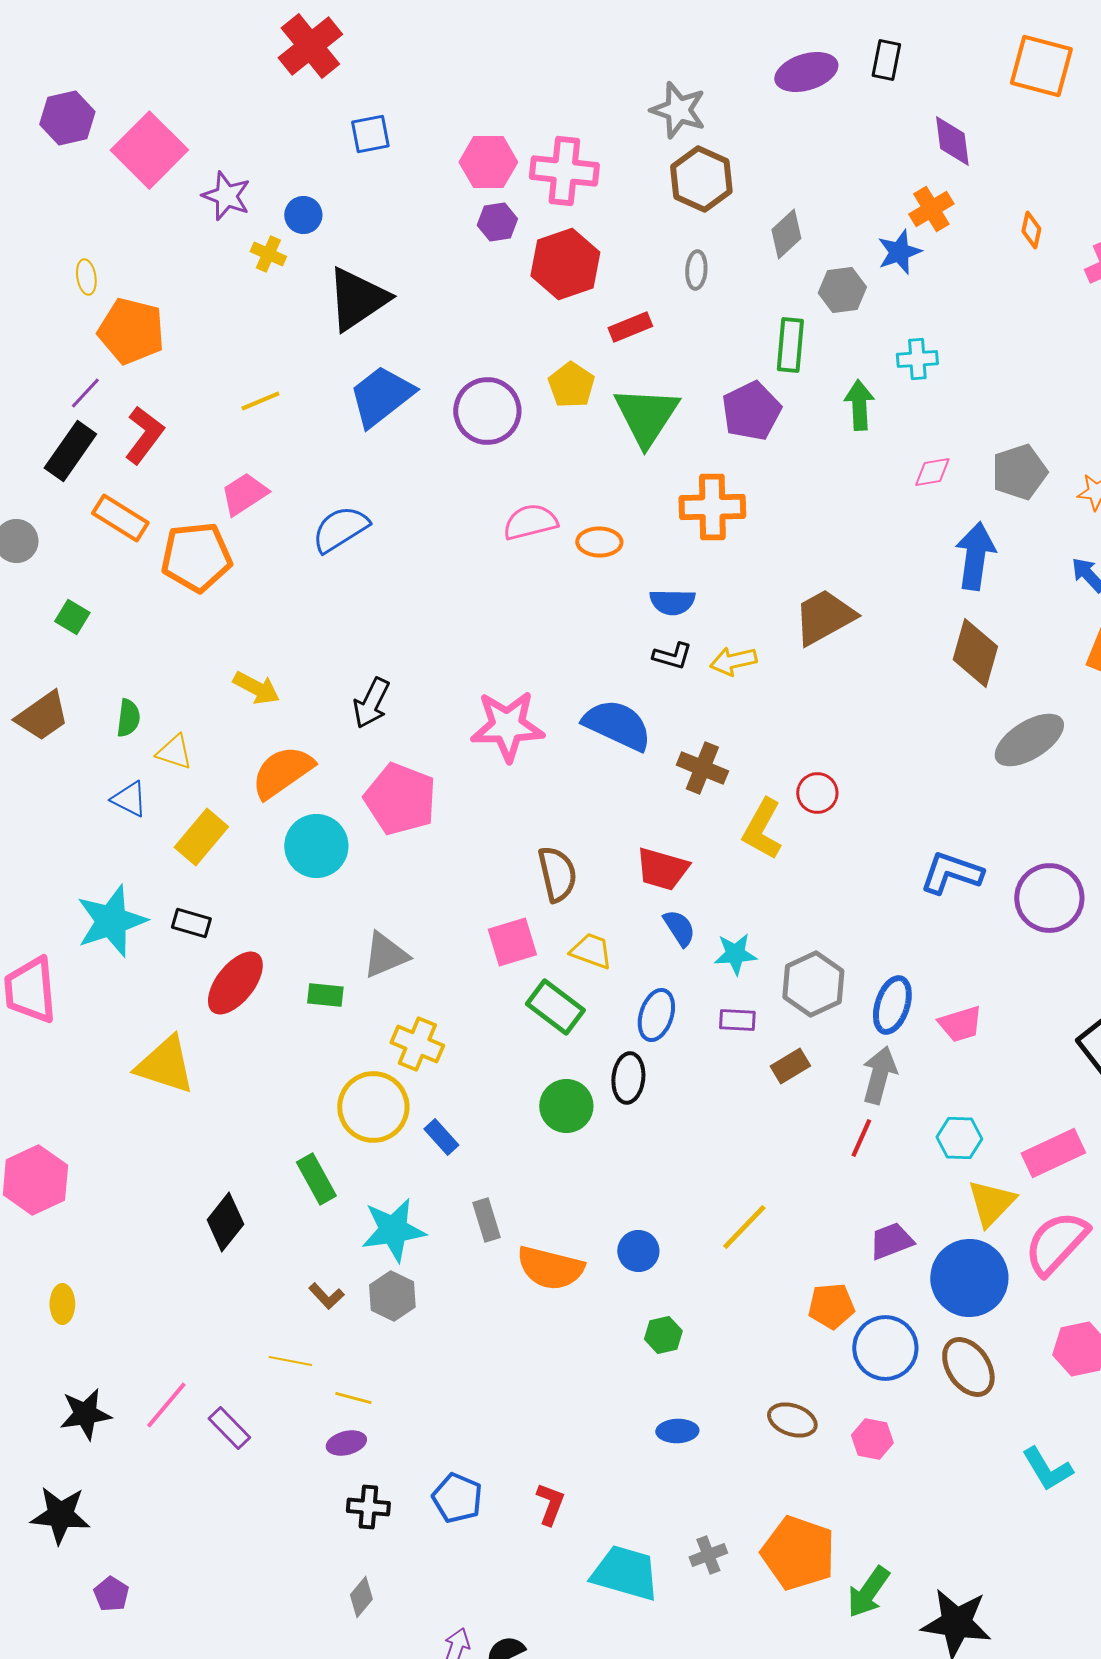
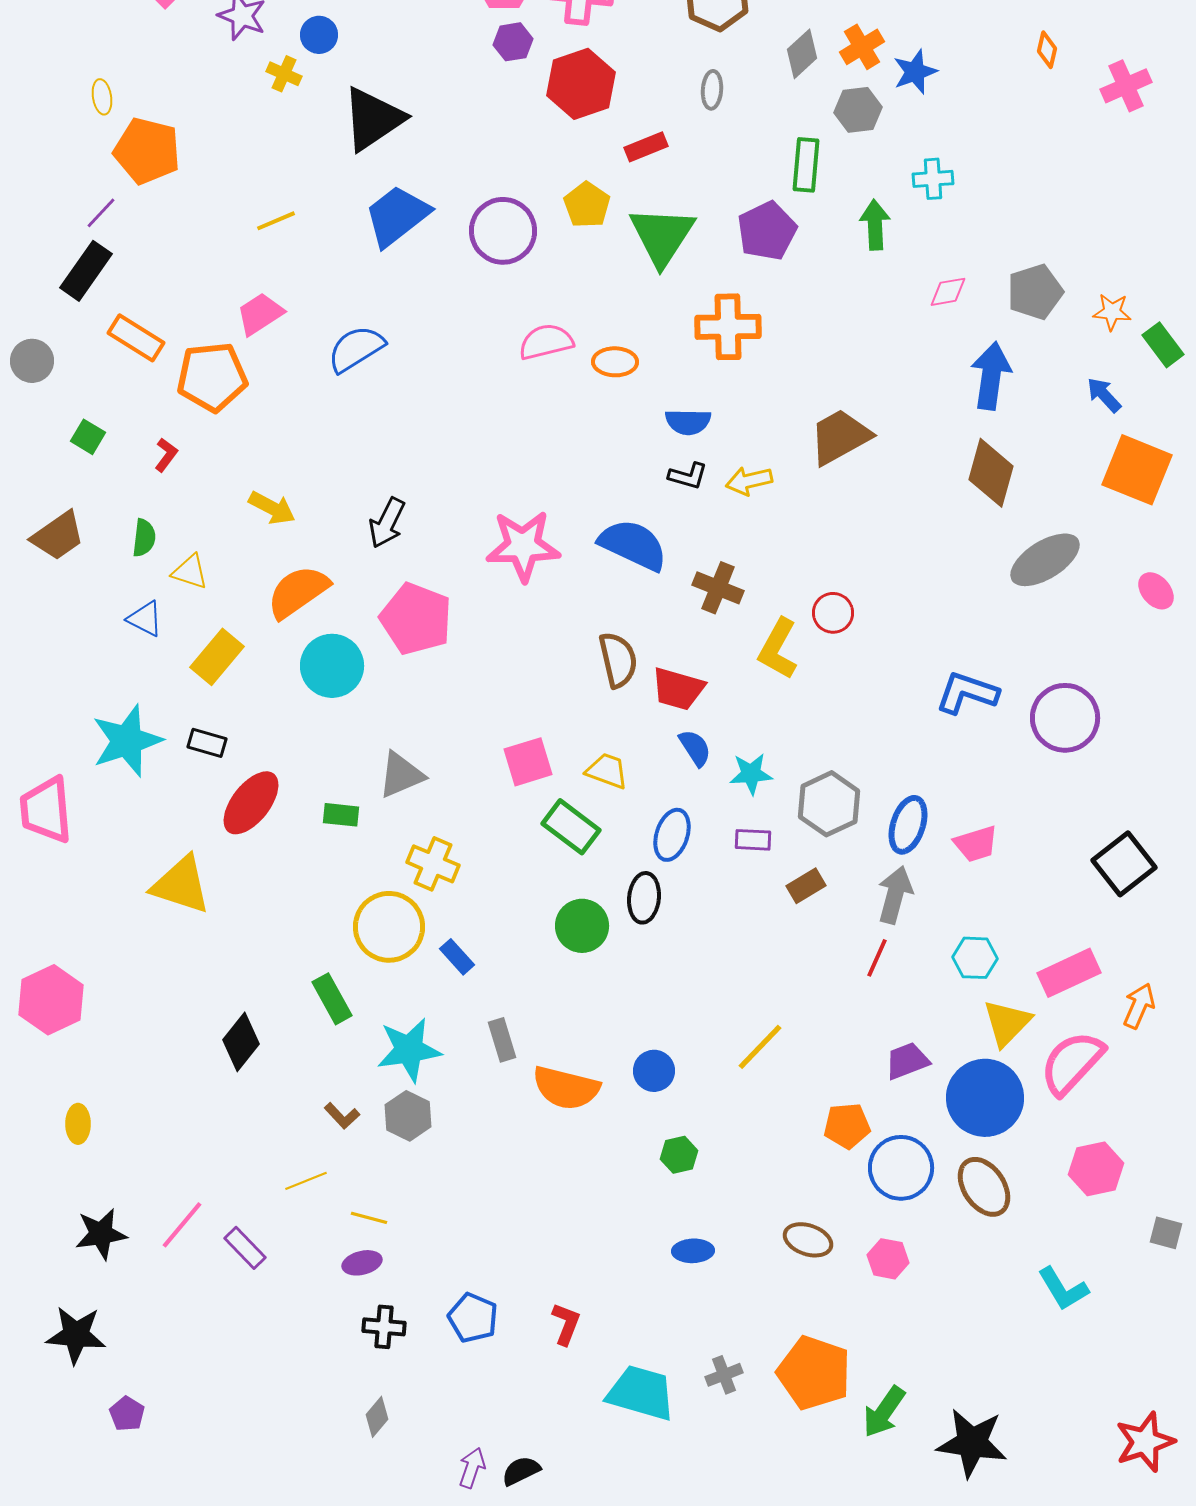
orange cross: (931, 209) -> (862, 47), moved
red L-shape: (144, 435) -> (166, 455), moved, size x0.6
brown semicircle: (557, 874) -> (618, 660), moved
yellow line: (290, 1361) -> (306, 1181), turned -33

